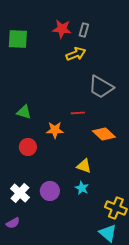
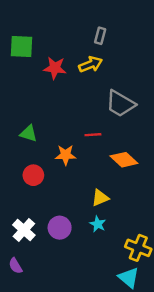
red star: (62, 29) -> (55, 68), moved
yellow triangle: (84, 166) -> (100, 198), turned -42
purple semicircle: (13, 223) -> (15, 266), turned 88

